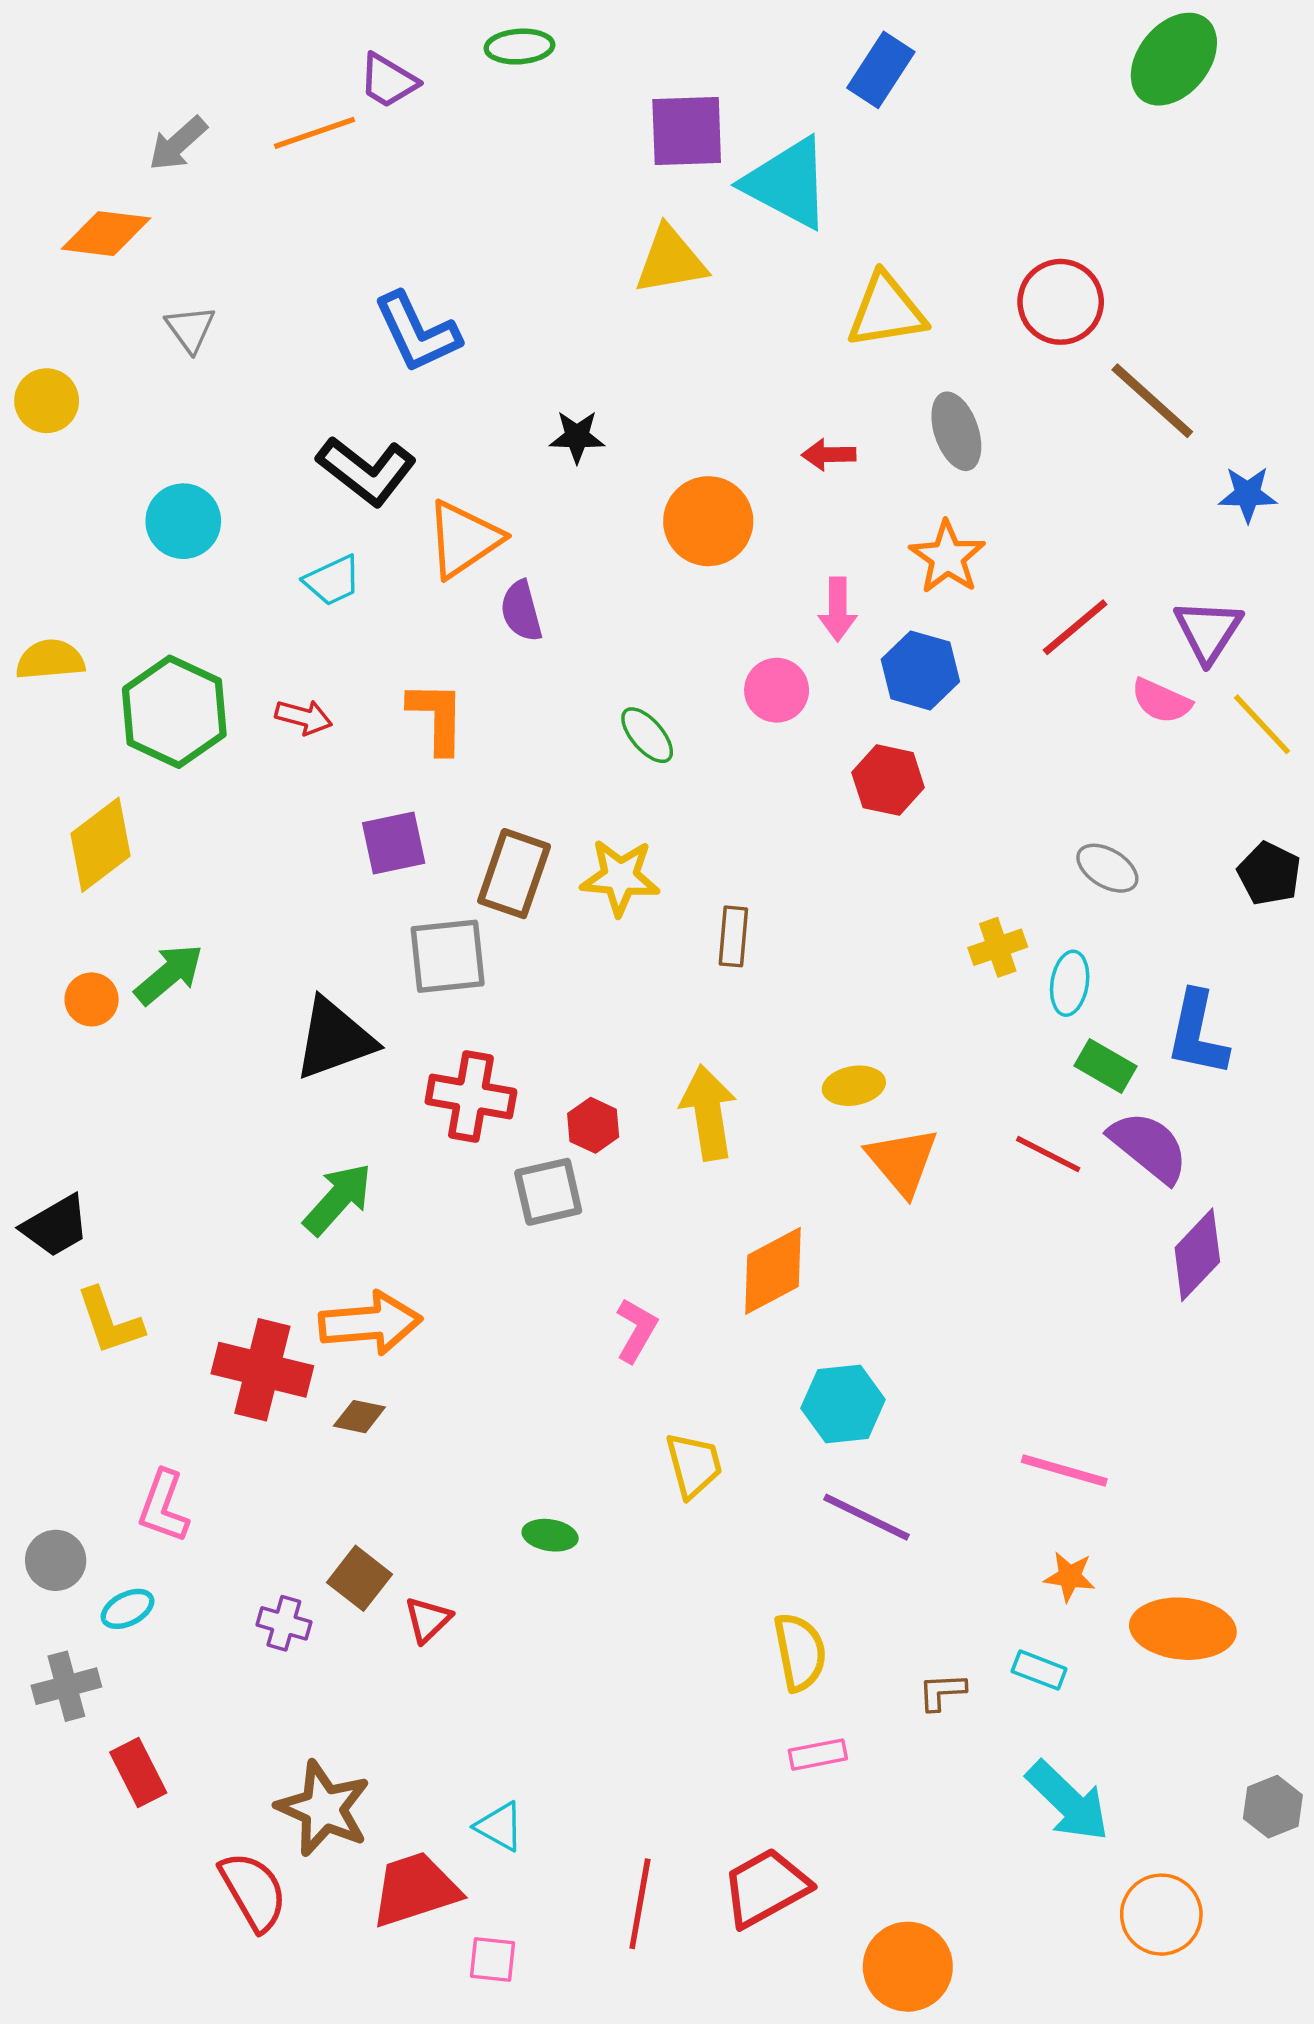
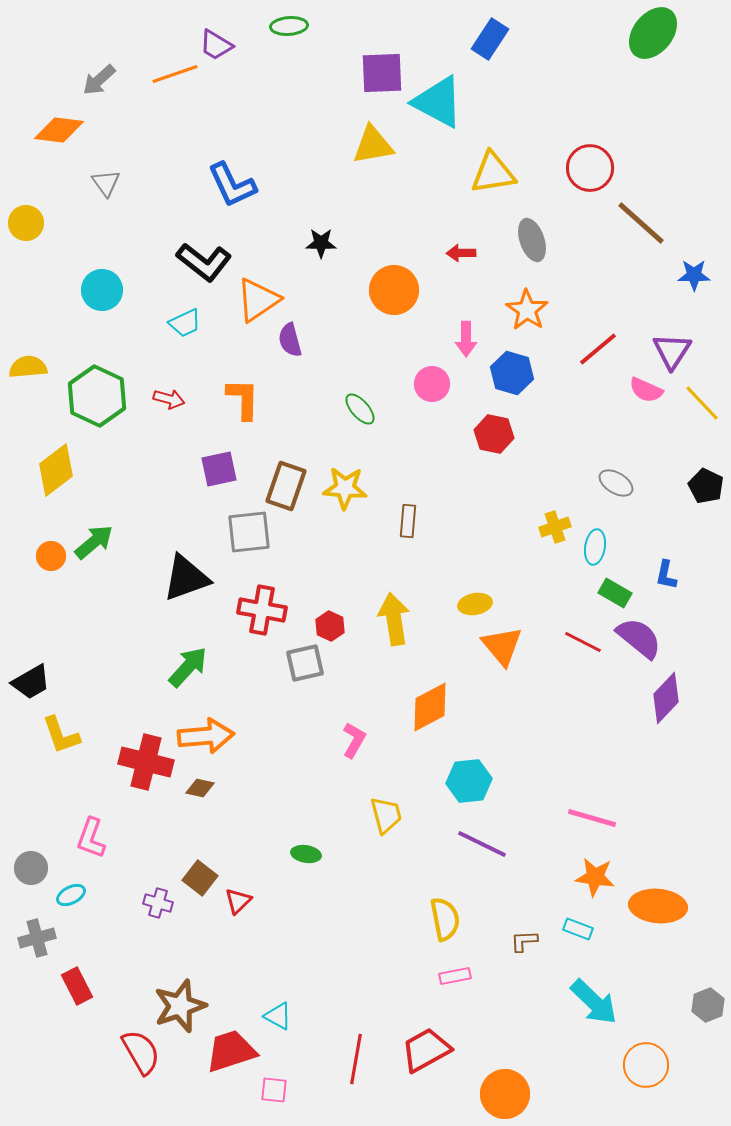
blue L-shape: (1197, 1034) -> (666, 575), size x0.6
orange star: (1070, 1577) -> (595, 877), size x1.4
brown star: (323, 1808) -> (180, 1006), turned 30

